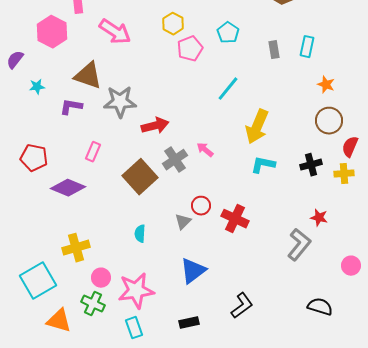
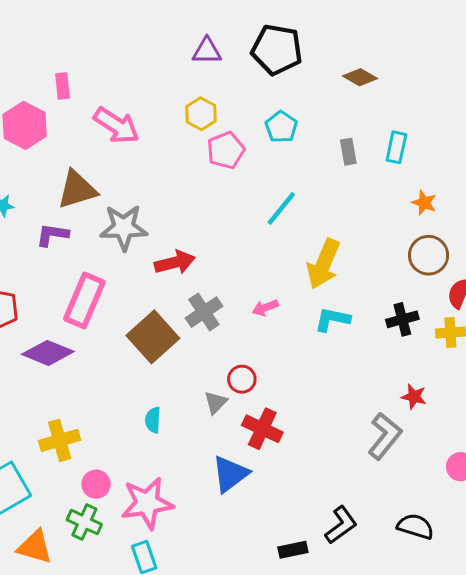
brown triangle: (88, 76) -> (77, 190), turned -36
pink arrow: (205, 150) -> (265, 308), moved, turned -60
pink rectangle: (93, 152) -> (84, 300), size x1.8
red cross: (235, 219) -> (262, 429), moved
black L-shape: (242, 306) -> (341, 525), moved
black rectangle: (189, 323) -> (293, 550), moved

